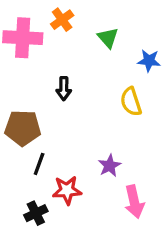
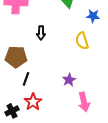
red star: (67, 190) -> (33, 102), moved, turned -30
black cross: (36, 213) -> (12, 111), moved

